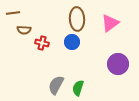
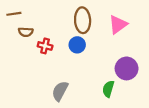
green semicircle: (78, 88) -> (108, 89), moved

